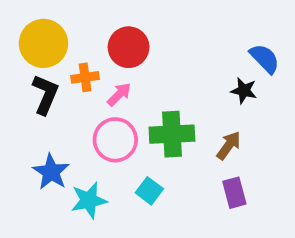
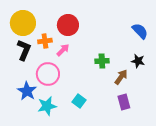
black star: (244, 91) -> (138, 61), moved
green cross: (172, 134) -> (102, 61), moved, size x0.6
pink circle: (115, 140) -> (48, 74), moved

